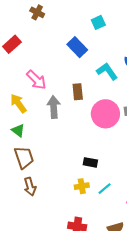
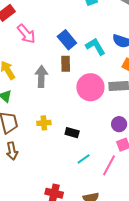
blue rectangle: (77, 47) -> (67, 40), moved
pink arrow: (36, 80) -> (26, 34), moved
yellow cross: (82, 186) -> (44, 123), moved

